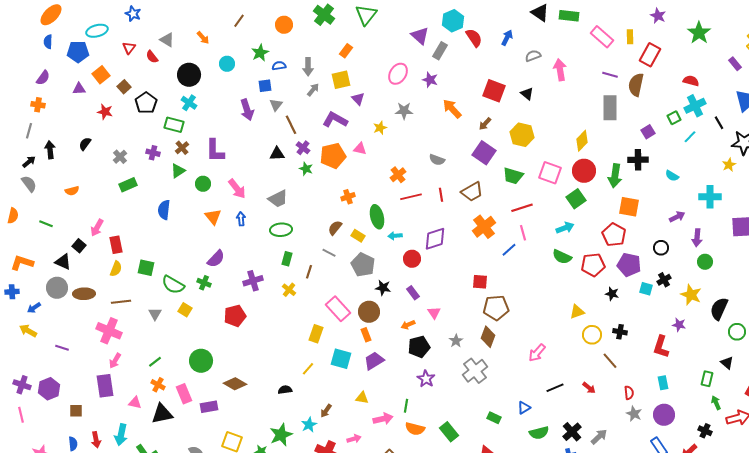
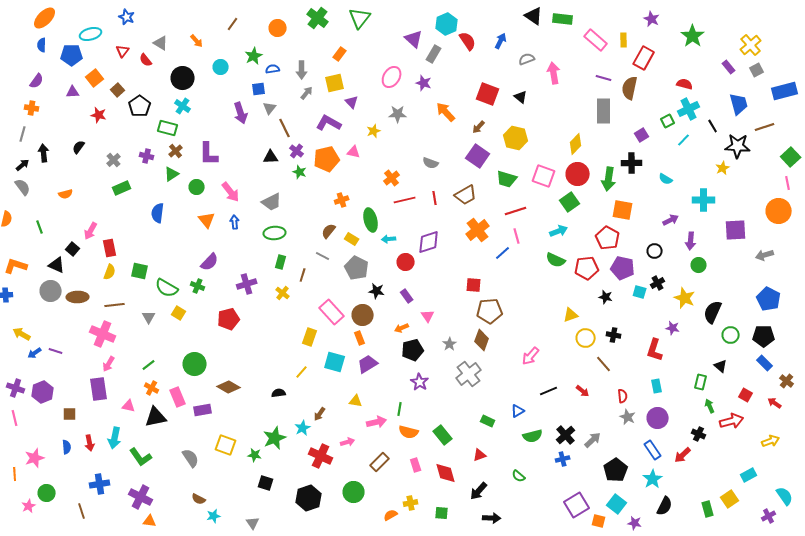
green line: (46, 224) -> (40, 227), turned 48
blue arrow: (34, 308) -> (35, 353), moved

